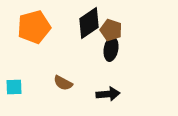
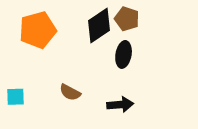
brown pentagon: (111, 30) -> (127, 19), moved

